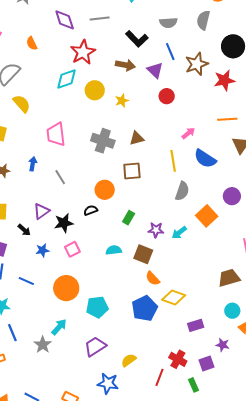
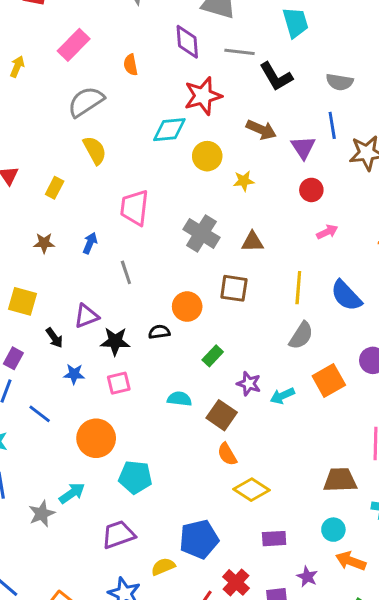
black L-shape: (137, 39) -> (276, 77), moved
pink arrow: (188, 133) -> (327, 232), moved
blue pentagon: (145, 308) -> (199, 539), moved

